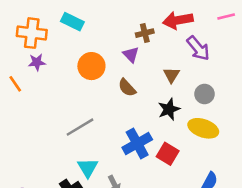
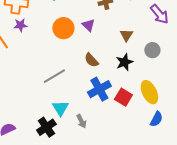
purple arrow: (198, 48) -> (159, 14), moved
purple triangle: (131, 55) -> (88, 25), moved
brown semicircle: (127, 88) -> (91, 60), moved
yellow ellipse: (203, 128) -> (149, 92), moved, turned 45

